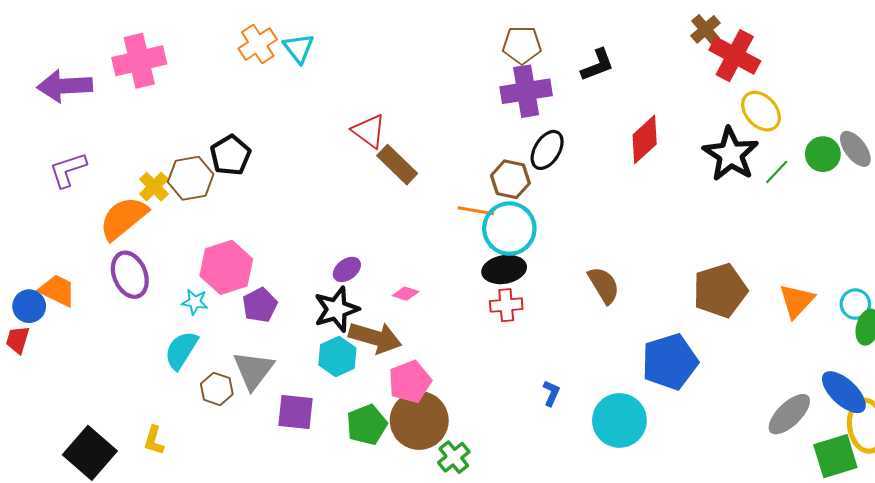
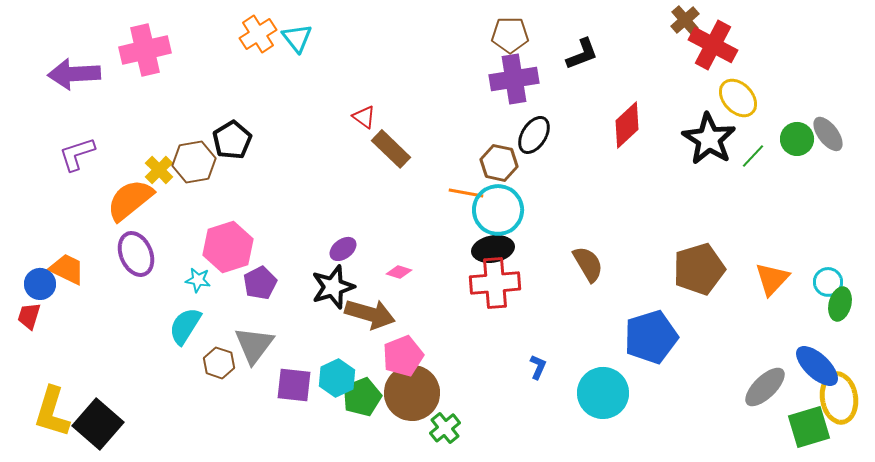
red triangle: (369, 131) -> (364, 117), size x0.7
red cross: (506, 305) -> (495, 283), size x1.6
cyan hexagon: (337, 356) -> (337, 378), moved
yellow L-shape: (154, 440) -> (52, 412), moved, size x1.8

